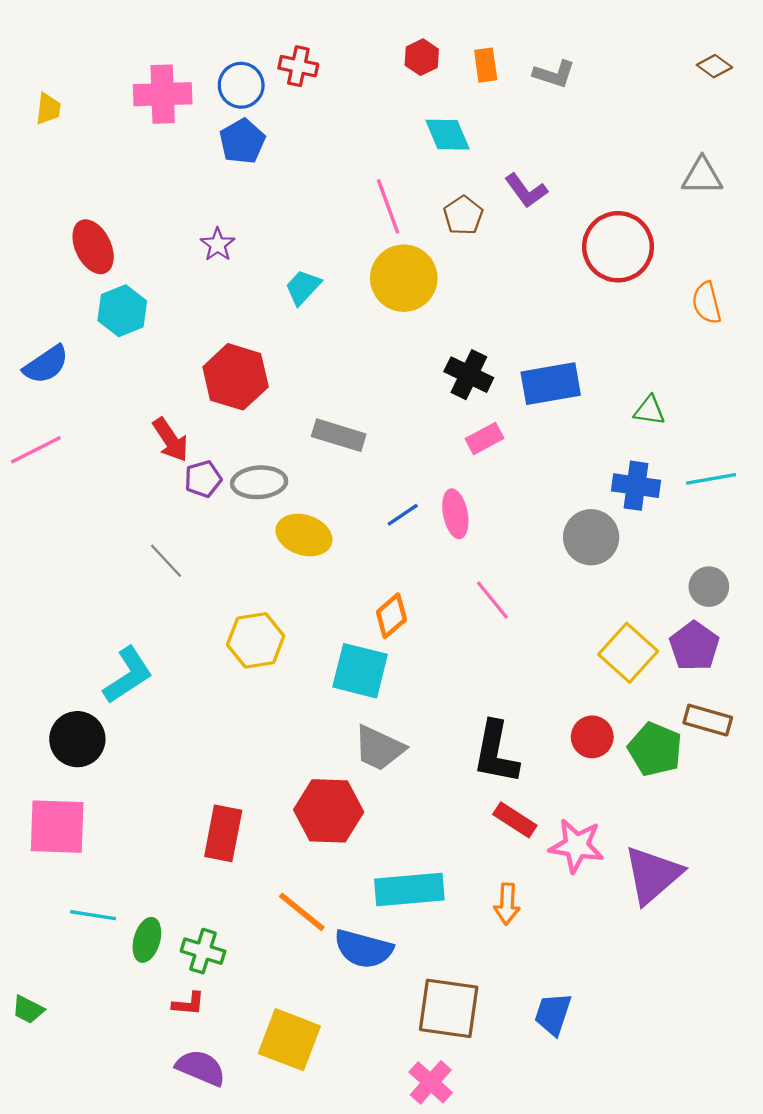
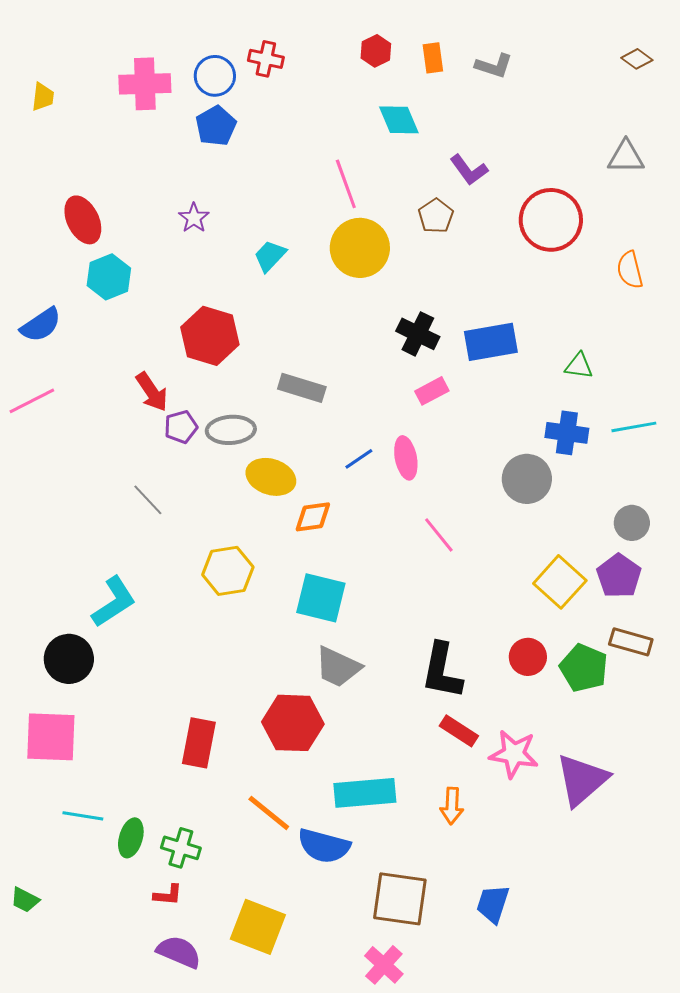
brown pentagon: (463, 215) -> (436, 216), moved
orange diamond: (391, 616) -> (313, 517), moved, turned 33

